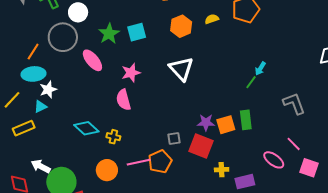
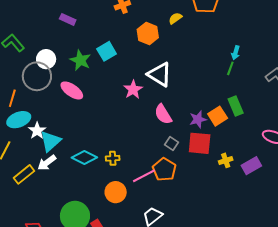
white circle: (78, 12) -> (46, 59), moved
pink star: (131, 73) -> (133, 90), moved
pink semicircle: (123, 100) -> (163, 114), moved
cyan triangle: (40, 106) -> (50, 141), moved, size x1.6
gray square: (174, 139) -> (171, 144), turned -32
white arrow: (41, 166) -> (47, 163), moved, turned -48

